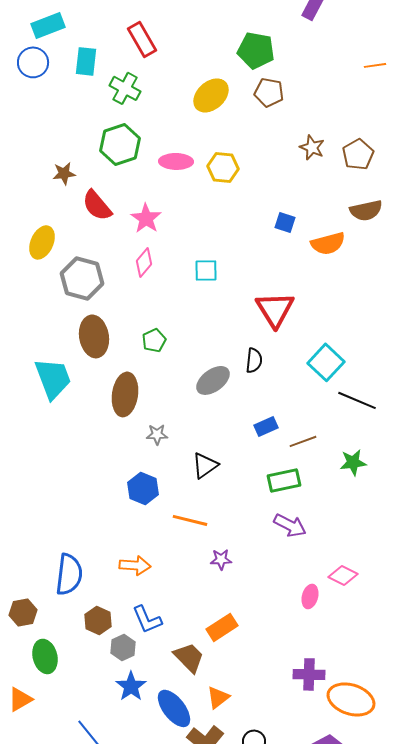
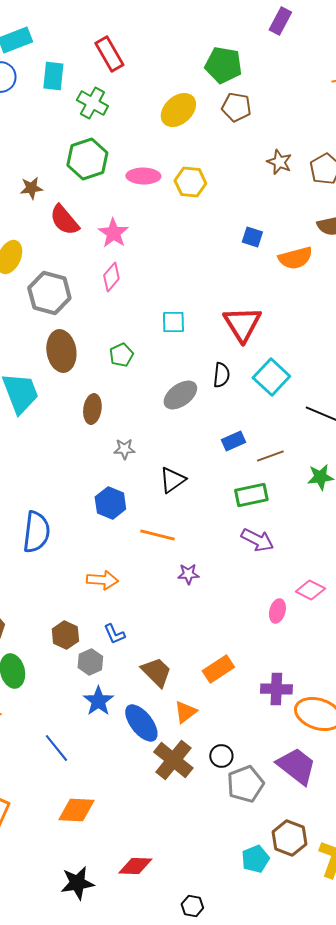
cyan square: (206, 270) -> (173, 322), moved
cyan square: (326, 362) -> (271, 377), moved
brown ellipse: (125, 394) -> (92, 409), size x0.7
blue semicircle: (69, 574) -> (36, 532), moved
blue L-shape: (147, 619) -> (114, 634), size x0.7
orange rectangle: (222, 627) -> (218, 669), moved

